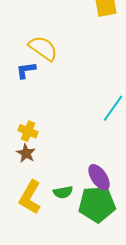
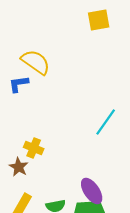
yellow cross: (28, 131) -> (34, 148), moved

